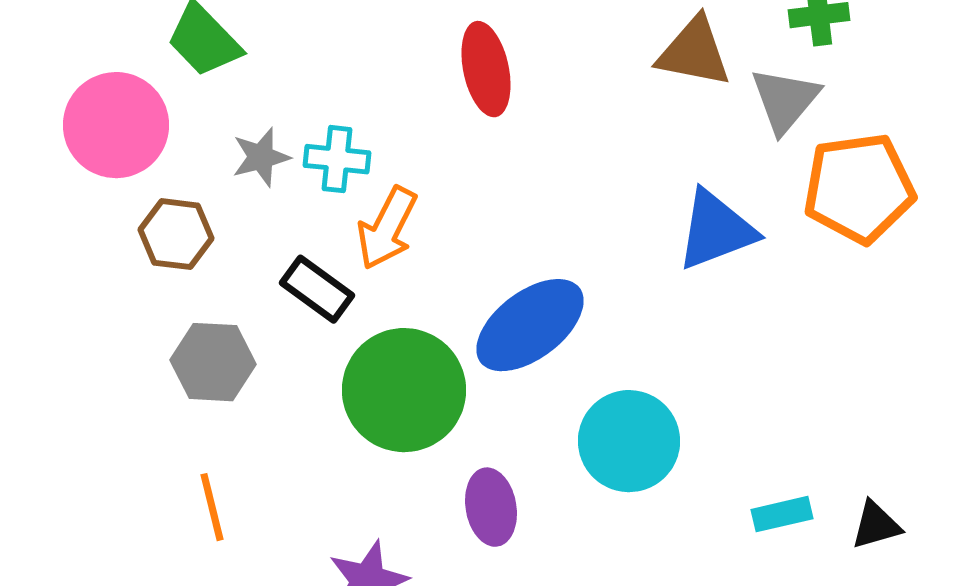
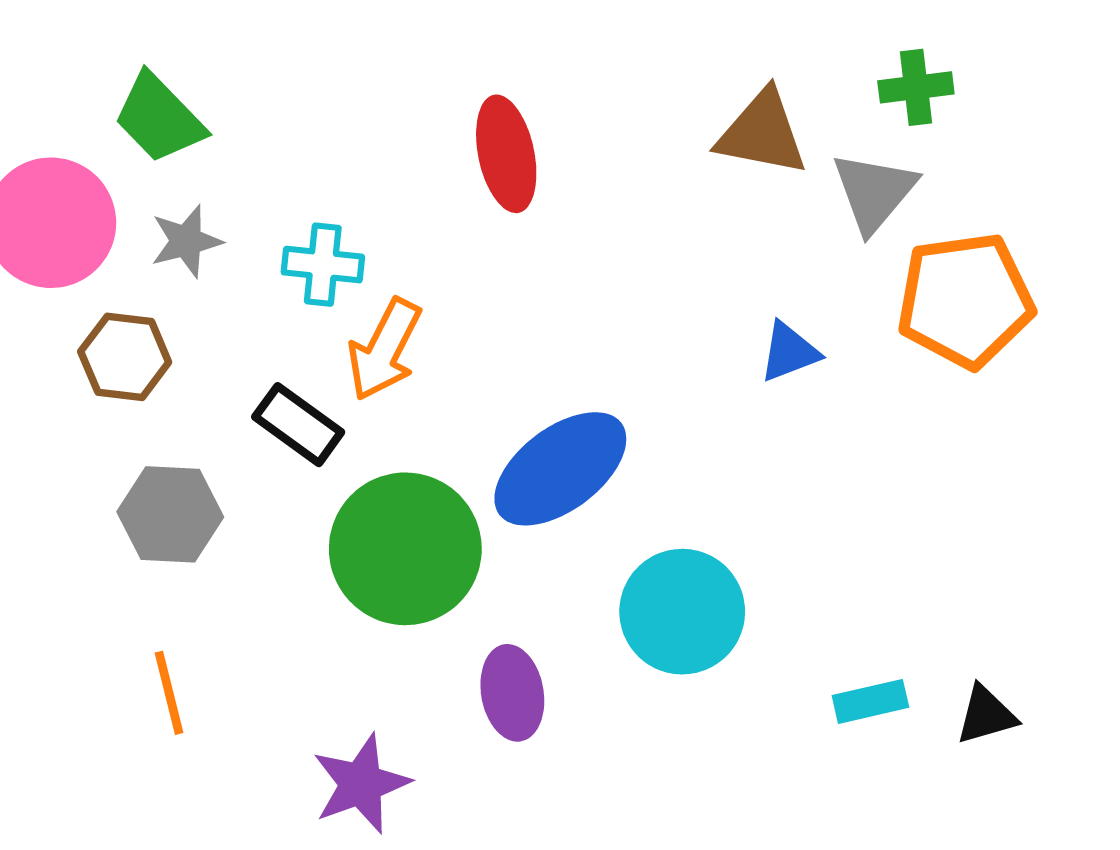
gray star: (261, 157) -> (186, 241), moved
blue triangle: (716, 230) -> (789, 352), size x0.6

